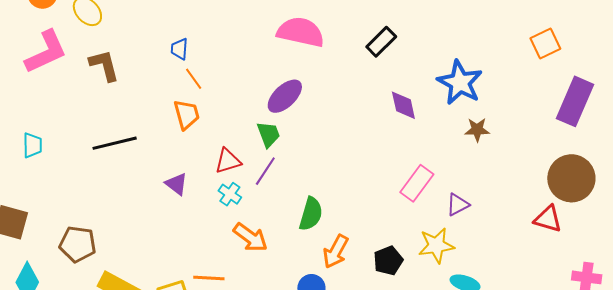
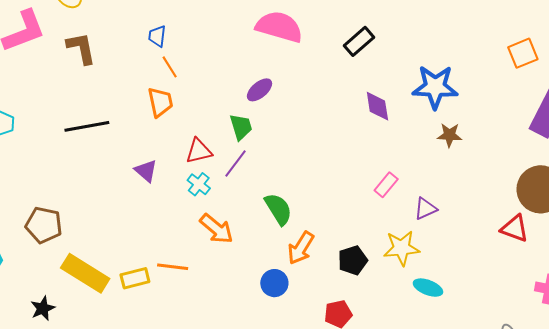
blue star: (460, 83) -> (435, 87), turned -30
purple ellipse: (285, 96) -> (260, 90), size x0.7
pink rectangle: (417, 183) -> (386, 185), size x0.7
green semicircle: (311, 214) -> (278, 209), turned -52

